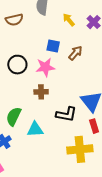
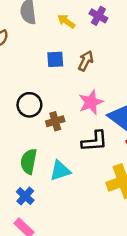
black circle: (17, 65) -> (29, 105), moved
pink star: (45, 67) -> (91, 102), moved

